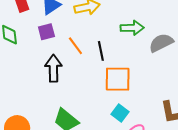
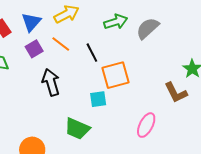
orange line: (75, 46) -> (61, 44), moved
cyan square: (120, 113) -> (98, 99), moved, turned -30

